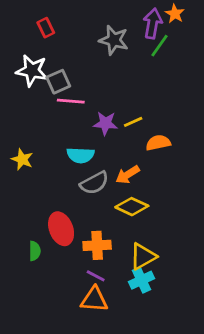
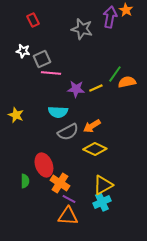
green line: (160, 46) -> (115, 74), moved
white star: (32, 71) -> (23, 51), size x0.6
orange semicircle: (158, 143) -> (127, 82), moved
orange cross: (97, 245) -> (60, 183), moved, turned 36

